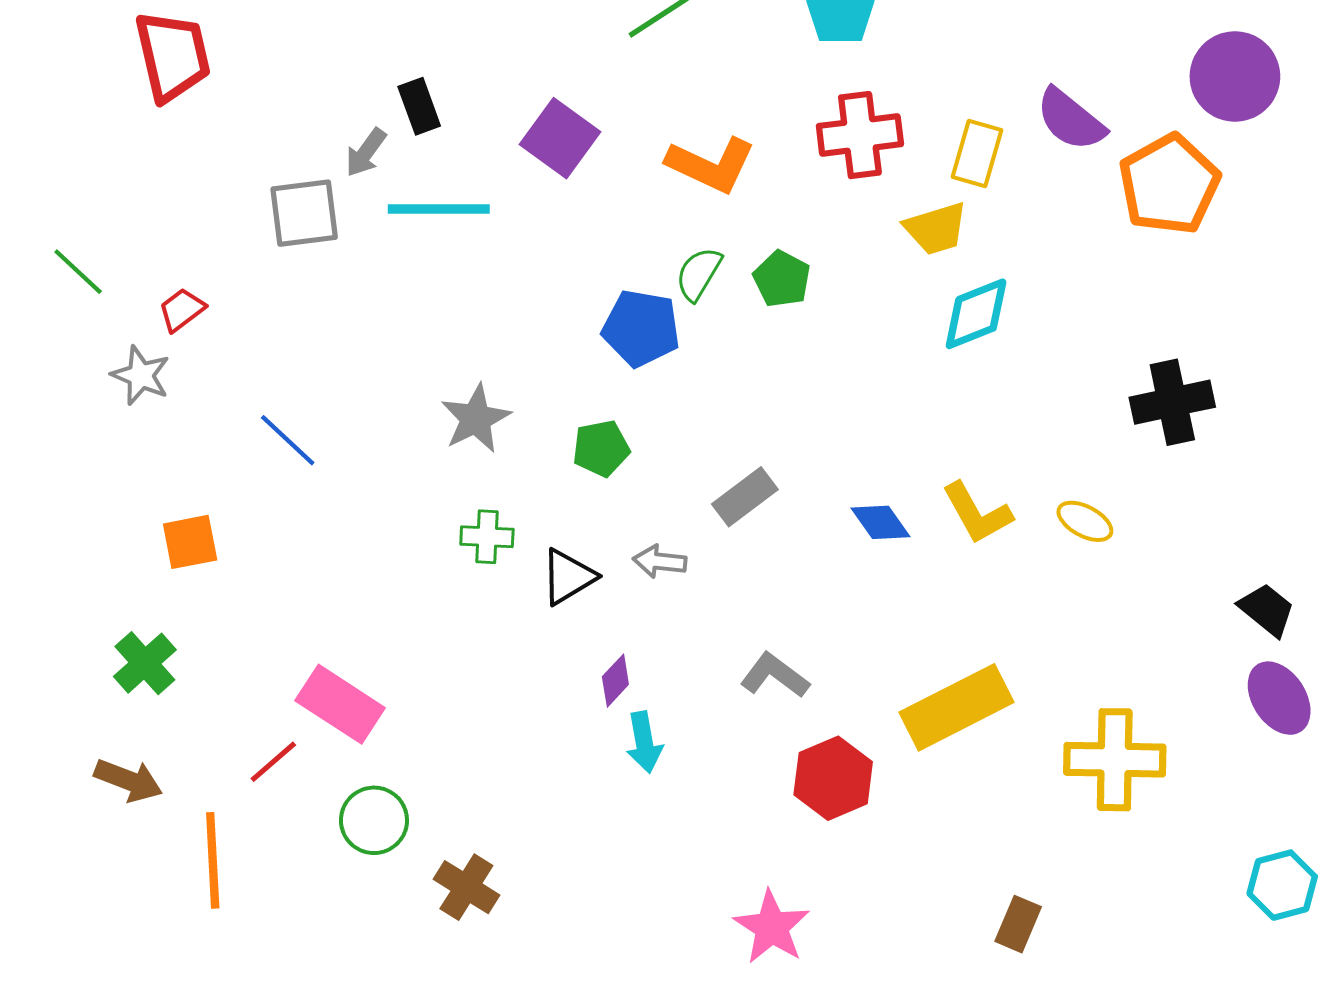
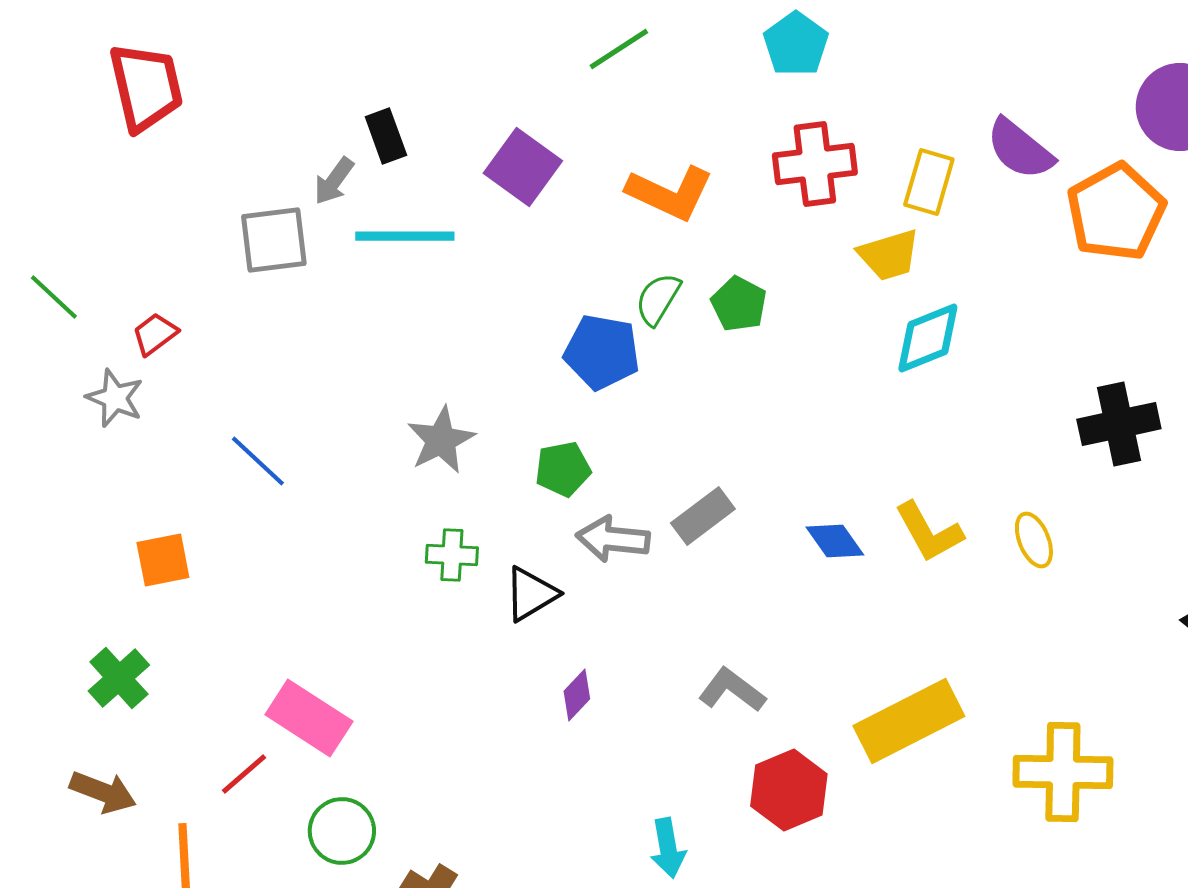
yellow ellipse: (1085, 521) -> (1034, 540), turned 40
gray arrow: (660, 561) -> (613, 539), moved, size x1.4
cyan arrow: (644, 742) -> (668, 848), moved

